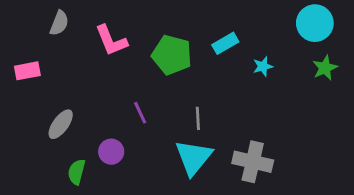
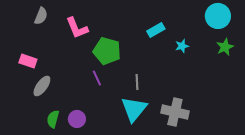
green pentagon: (172, 55) -> (107, 51), moved
pink rectangle: (27, 71) -> (28, 61), moved, turned 30
purple circle: (111, 152) -> (77, 119), moved

